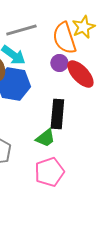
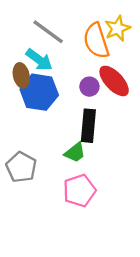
gray line: (21, 30) -> (48, 32), turned 52
purple circle: (59, 63) -> (89, 87), moved

